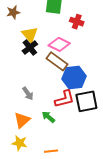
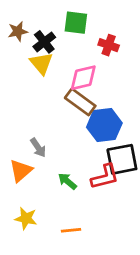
pink diamond: (59, 44) -> (83, 78), turned -40
black cross: (30, 47) -> (44, 42), moved
red L-shape: (65, 99) -> (105, 177), moved
orange triangle: (22, 120) -> (21, 171), moved

